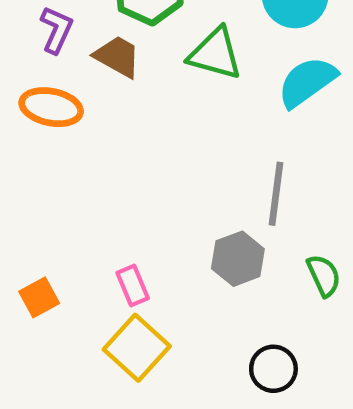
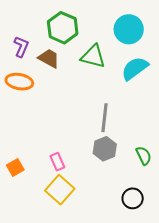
gray line: (276, 194) -> (105, 118), moved
black circle: (273, 369) -> (133, 198), moved

